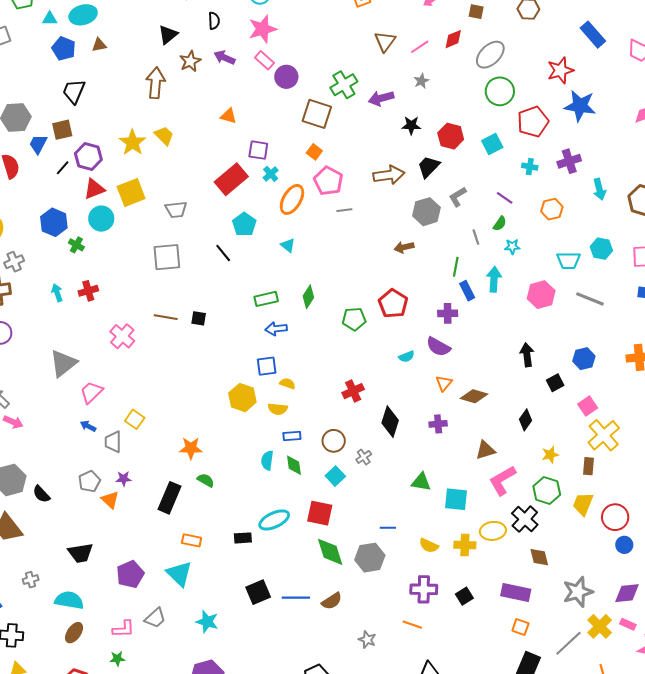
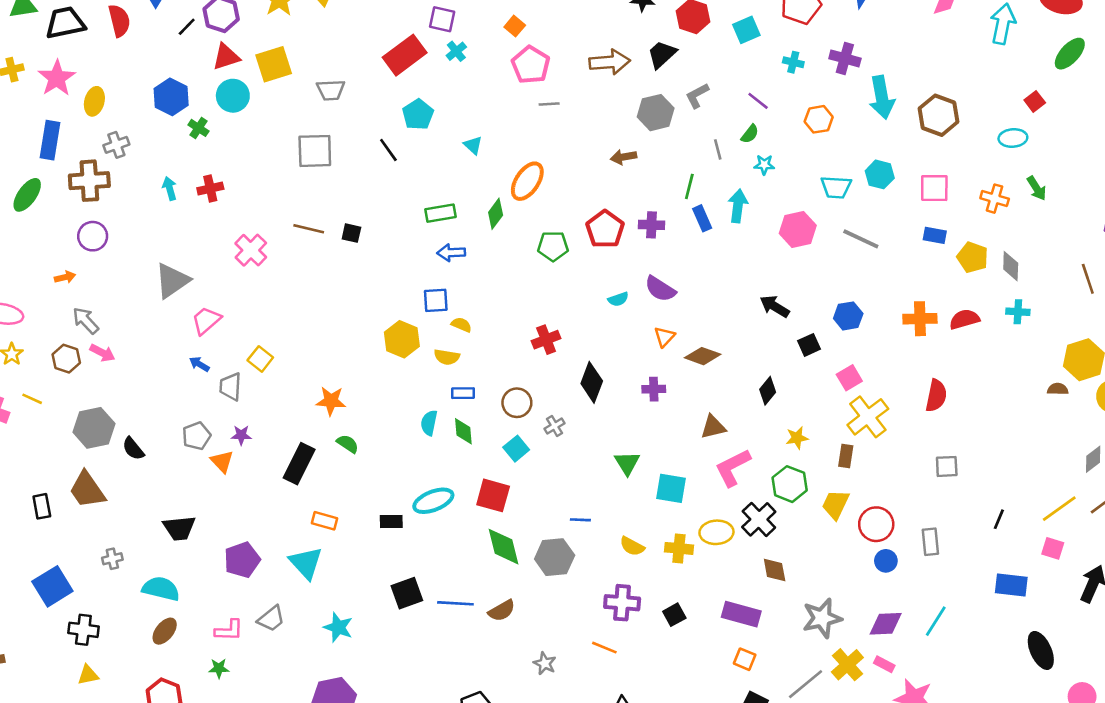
purple cross: (569, 161) -> (845, 58), turned 30
cyan arrow: (599, 189) -> (882, 97), size x1.5
orange ellipse: (292, 199) -> (527, 181), moved
purple cross: (448, 313) -> (651, 225), moved
black arrow: (527, 355) -> (775, 306), turned -55
green triangle: (421, 482) -> (627, 463), turned 45

